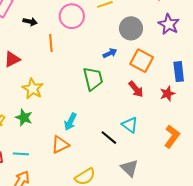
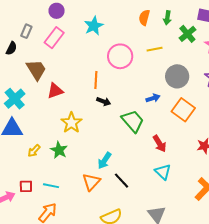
black arrow: (30, 22) -> (104, 101), moved
green trapezoid: (93, 79) -> (133, 121), turned -35
red arrow: (136, 89) -> (159, 144), moved
black line: (109, 138) -> (121, 181), moved
orange triangle: (60, 145) -> (91, 182), turned -30

